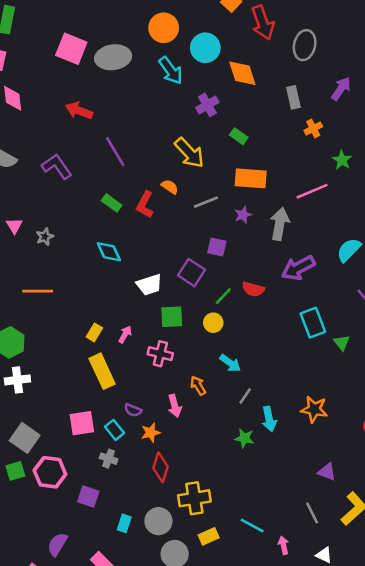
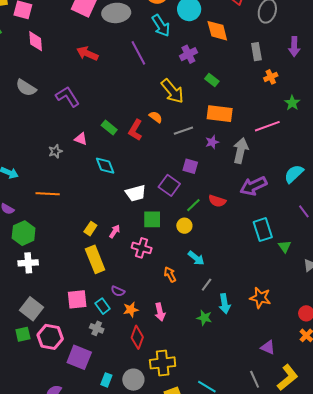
purple arrow: (341, 89) -> (294, 47), turned 144
purple line: (115, 152) -> (138, 53), moved
pink triangle: (14, 226) -> (81, 139), moved, turned -40
pink arrow: (175, 406) -> (160, 312), moved
purple square: (88, 496) -> (79, 357), size x1.4

